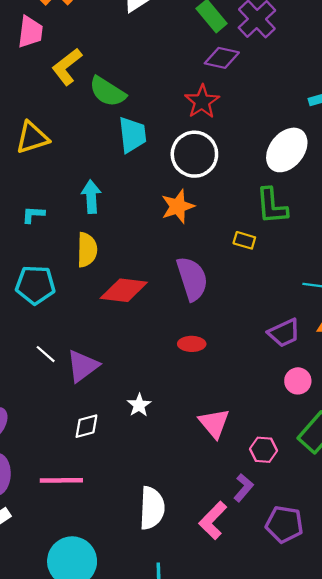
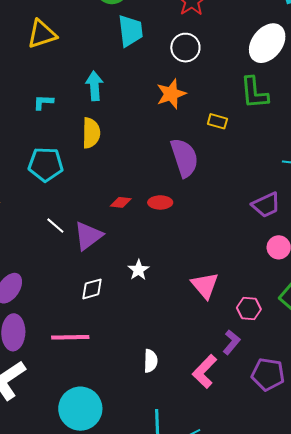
white circle: (194, 154) -> (185, 48), size x0.7
yellow rectangle: (244, 240) -> (217, 121), moved
red diamond: (124, 290) -> (121, 202), moved, size x0.5
red ellipse: (192, 344) -> (160, 202), moved
white semicircle: (152, 508) -> (151, 361), size x0.6

